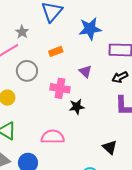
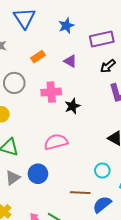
blue star: (90, 29) -> (66, 26), size x0.7
purple triangle: (85, 72) -> (70, 61), moved

